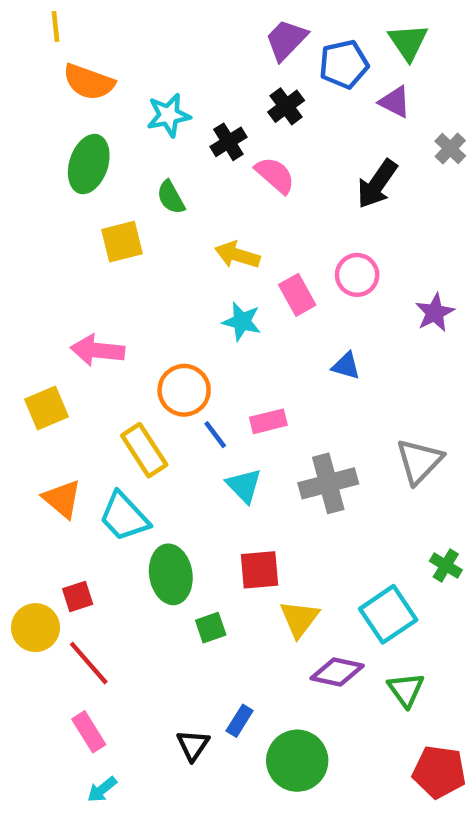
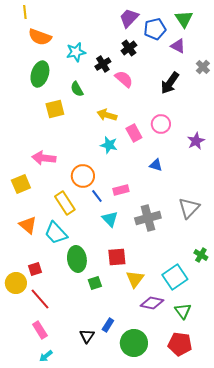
red pentagon: (439, 772) -> (180, 344), moved

